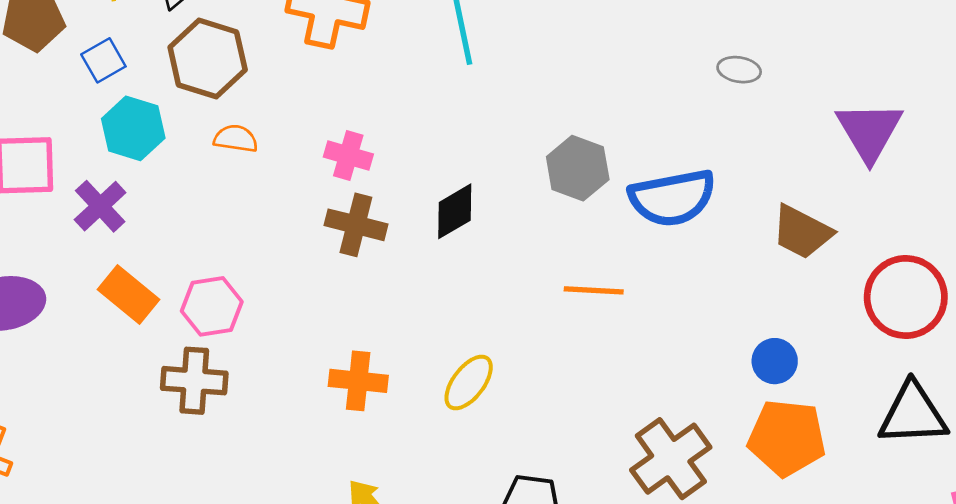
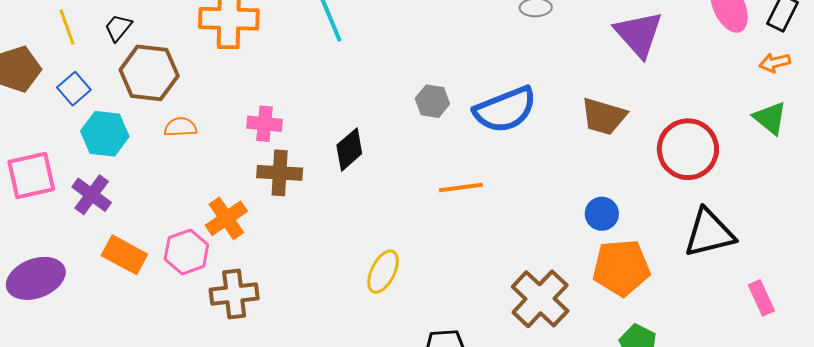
gray hexagon: (578, 168) -> (432, 101), size x0.7
brown cross: (194, 381) -> (234, 294), moved
orange cross: (358, 381) -> (226, 218), moved, turned -30

